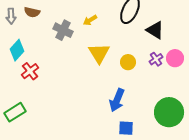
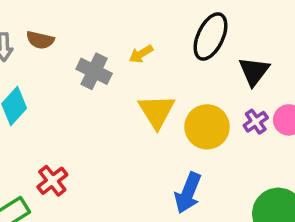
black triangle: (155, 30) -> (254, 71), turned 36
yellow circle: (128, 62) -> (207, 127), size x1.6
red cross: (30, 71) -> (52, 181), moved

